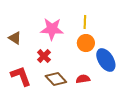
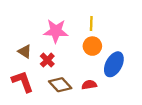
brown triangle: (15, 38) -> (25, 51), moved
blue ellipse: (106, 60) -> (114, 64), turned 60

